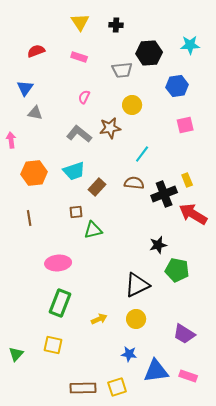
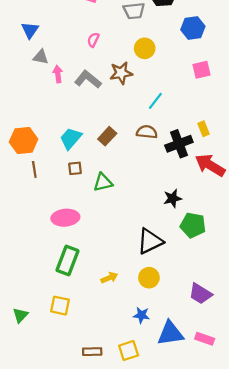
pink arrow: (11, 140) -> (58, 74), moved
cyan trapezoid: (74, 171) -> (71, 138), moved, turned 150
orange hexagon: (34, 173) -> (24, 141), moved
brown square: (76, 212) -> (75, 168), moved
brown rectangle: (83, 388) -> (92, 352), size x0.7

